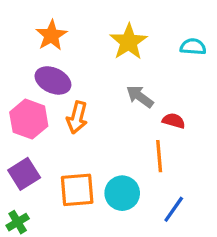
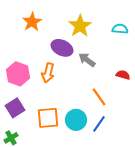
purple ellipse: (53, 80) -> (62, 48), moved
red semicircle: (174, 121) -> (123, 75), moved
orange line: (159, 156) -> (99, 97), turned -30
blue line: (174, 209) -> (99, 124), moved

